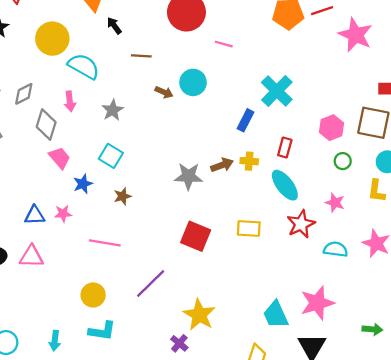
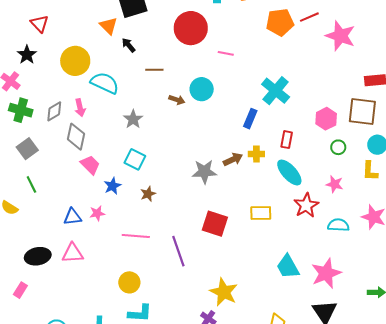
pink arrow: (70, 101) -> (80, 108), moved
purple line: (151, 283) -> (178, 251), moved, turned -60
cyan trapezoid: (276, 315) -> (288, 267), moved

